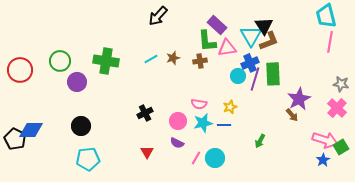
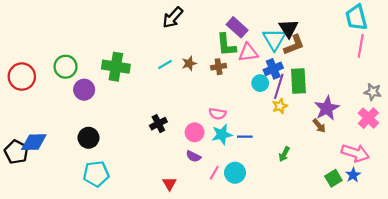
yellow star: (230, 107) -> (280, 106), moved
green square: (341, 147) -> (333, 178), moved
red triangle: (147, 152) -> (169, 184), moved

